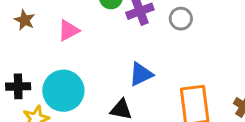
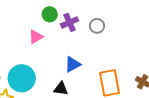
pink triangle: (69, 30) -> (36, 37), moved

